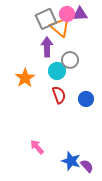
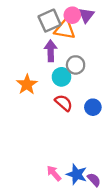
purple triangle: (80, 14) -> (86, 15), turned -49
orange triangle: (60, 27) -> (65, 29), turned -30
red semicircle: (59, 95) -> (64, 103), turned -30
pink arrow: (37, 147) -> (54, 173), moved

